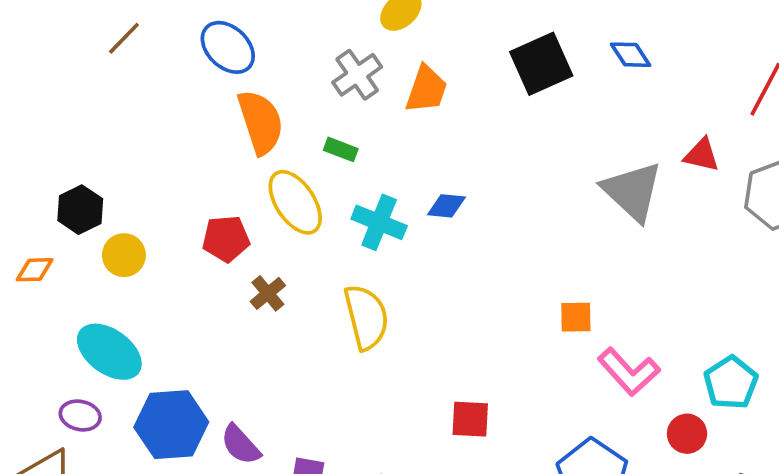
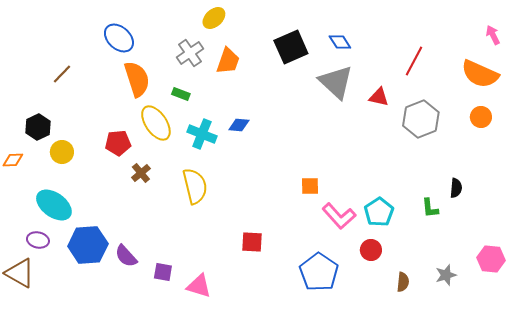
brown line: (124, 38) -> (62, 74), moved
gray triangle: (632, 191) -> (336, 82), moved
cyan pentagon: (731, 383) -> (379, 212), moved

